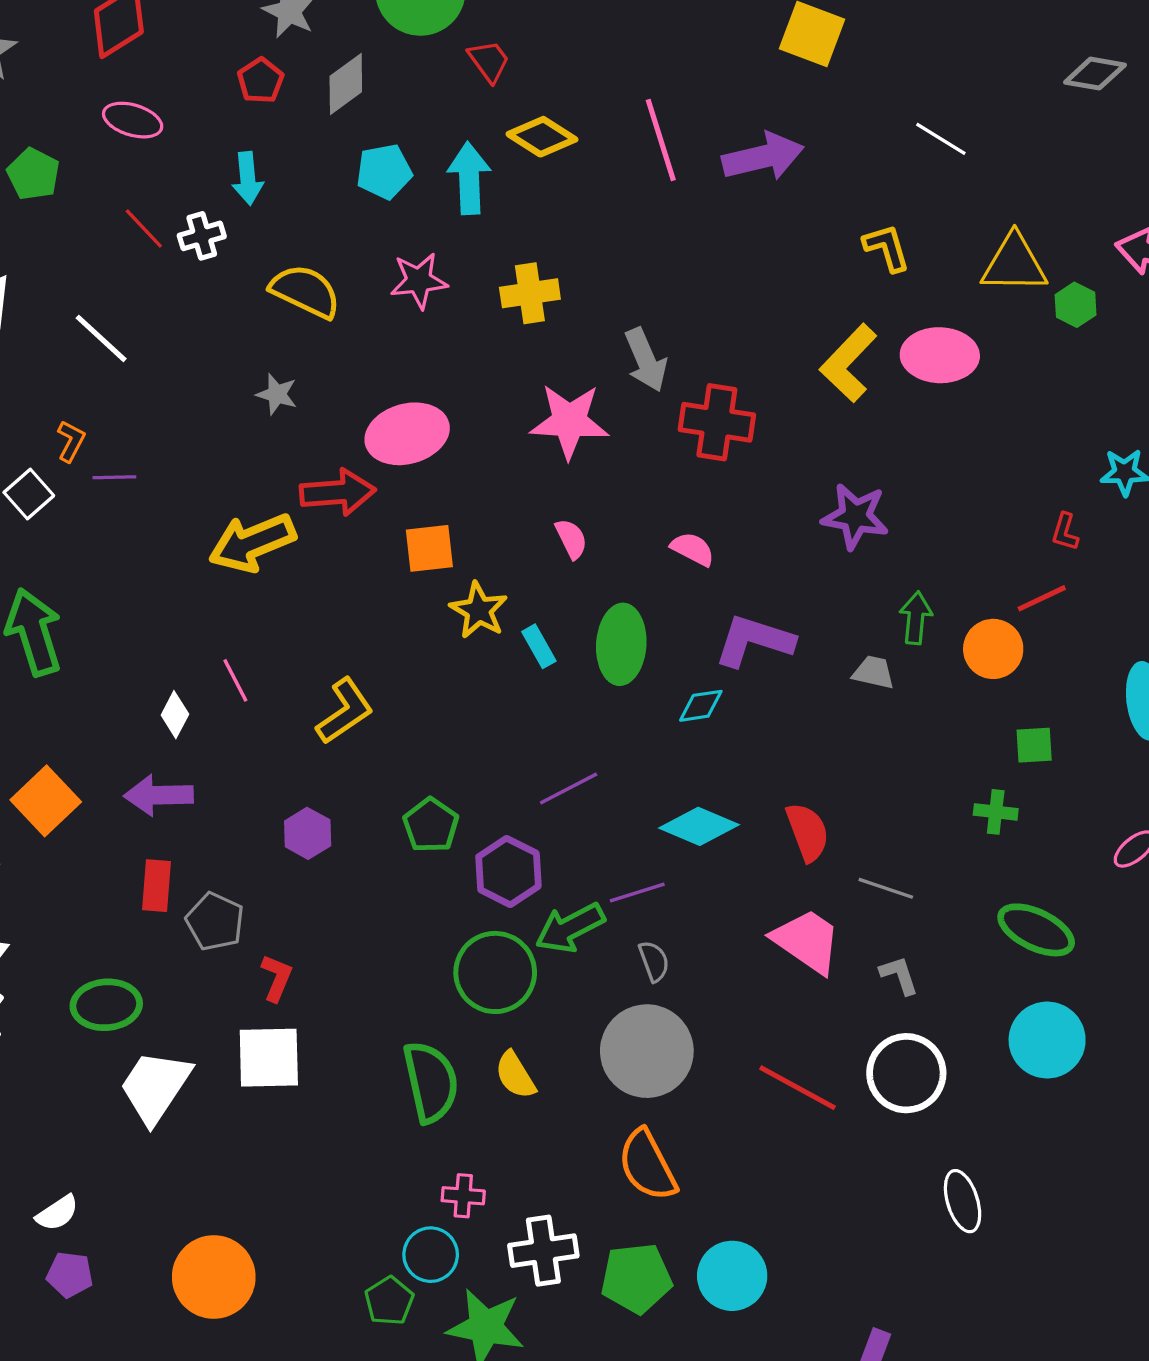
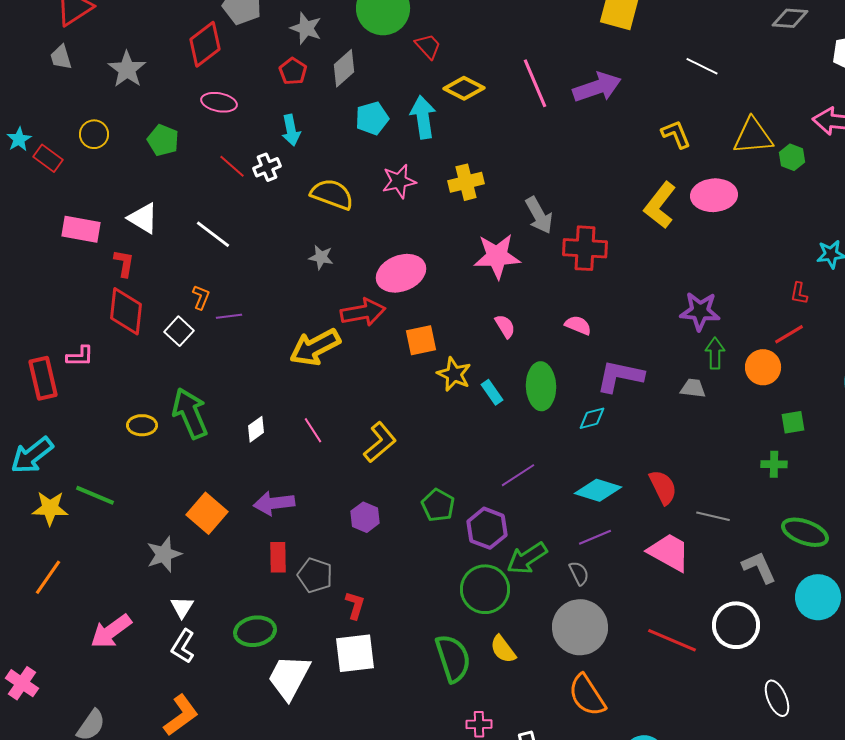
purple star: (855, 516) -> (700, 311), moved
white diamond: (175, 715) -> (256, 429), moved, turned 32
purple line: (637, 892) -> (595, 537), moved
gray L-shape: (899, 975) -> (759, 567), moved, size x1.4

